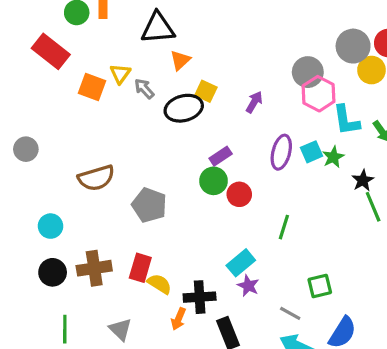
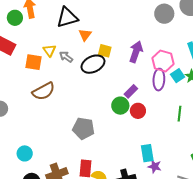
gray circle: (308, 72) -> (164, 14), moved
pink hexagon: (318, 94) -> (163, 61), moved
purple arrow: (254, 102) -> (136, 52), size x1.5
purple rectangle: (221, 156) -> (131, 91), moved
brown semicircle: (96, 178) -> (43, 91), moved
green line: (284, 227) -> (179, 114), moved
cyan rectangle: (241, 263) -> (147, 153), turned -48

